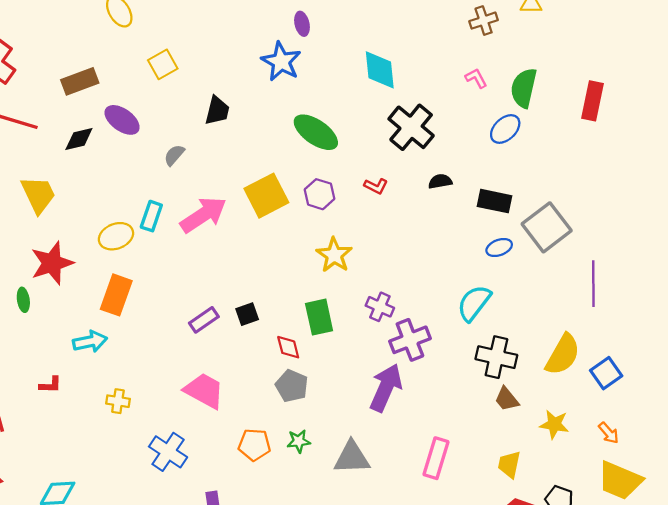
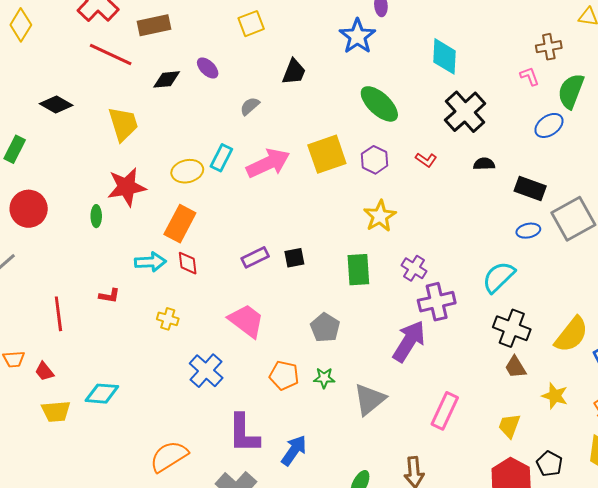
brown cross: (484, 21) -> (549, 47), moved
brown rectangle: (80, 81) -> (154, 25), moved
purple ellipse: (122, 120) -> (208, 68), size x0.7
red diamond: (288, 347) -> (188, 263), moved
gray triangle: (352, 458) -> (370, 399), turned -45

